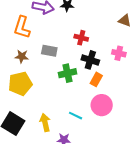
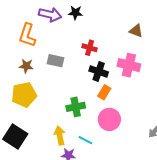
pink cross: (119, 53) -> (129, 65), size x1.5
green cross: (67, 73) -> (76, 107), moved
cyan line: (76, 116) -> (85, 140), moved
yellow arrow: (45, 123) -> (60, 136), moved

